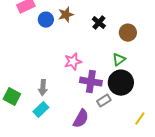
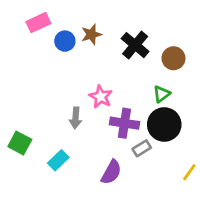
black cross: (99, 23) -> (135, 45), size x1.5
pink star: (73, 62) -> (101, 97), turned -30
gray arrow: (43, 88) -> (75, 118), moved

